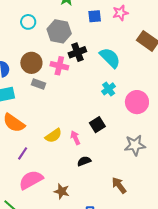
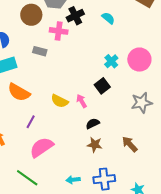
cyan semicircle: (110, 58) -> (108, 18), size x0.6
brown circle: (31, 63) -> (31, 15), moved
cyan cross: (109, 89) -> (111, 61), moved
yellow semicircle: (53, 136) -> (60, 101), turned 66
brown star: (62, 191) -> (95, 145), moved

